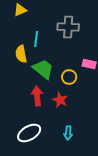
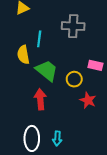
red star: (60, 100) -> (88, 100), moved
white ellipse: (29, 133) -> (32, 138), turned -60
cyan arrow: (68, 133) -> (57, 138), moved

